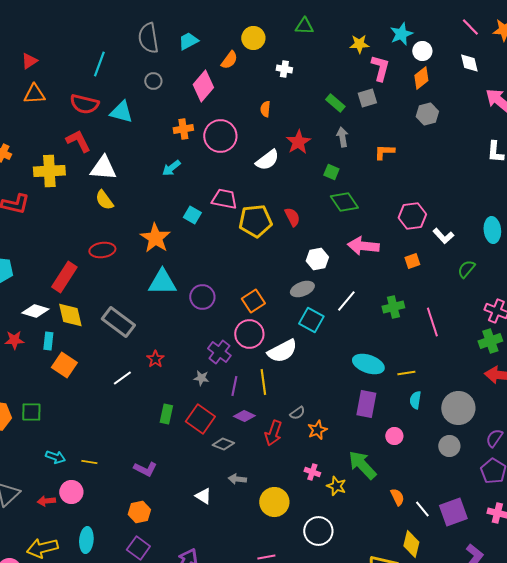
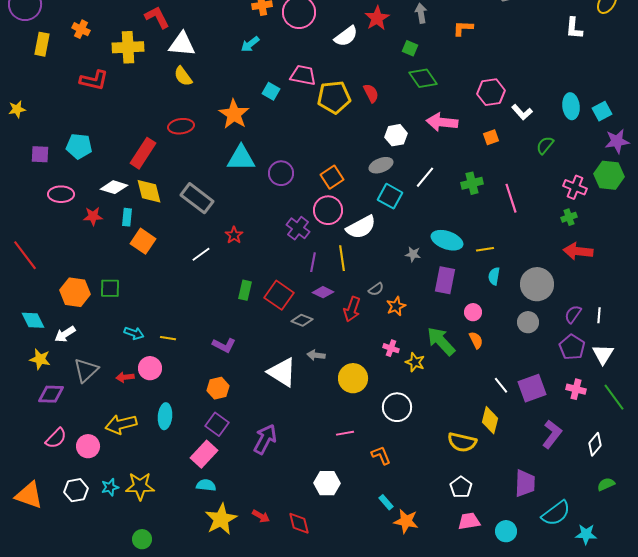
green cross: (490, 341) -> (569, 217), size x0.7
gray star: (201, 378) -> (413, 254), moved
white triangle: (203, 496) -> (282, 372), size x1.8
orange semicircle: (397, 497) -> (476, 340), moved

